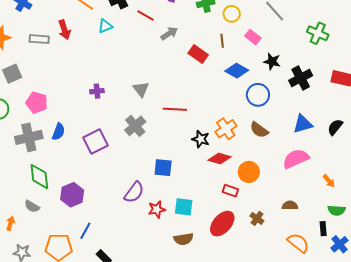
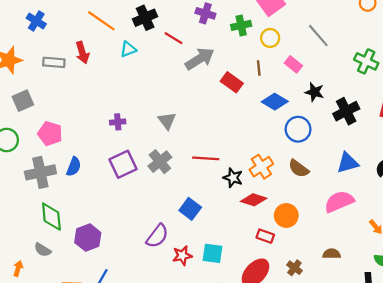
gray arrow: (169, 33) -> (200, 59), size x1.5
red line: (175, 109) -> (206, 158), moved
purple square: (95, 141) -> (123, 164), moved
blue square: (163, 168) -> (190, 209), turned 30

